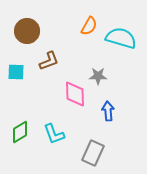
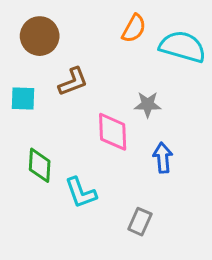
green diamond: (20, 132) -> (40, 165), moved, turned -55
gray rectangle: (93, 153) -> (140, 222), size x0.7

